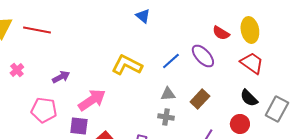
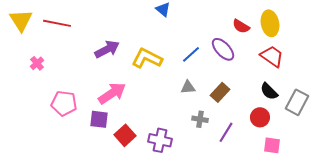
purple arrow: (61, 77) -> (107, 49), moved, size x1.4
gray cross: (166, 117) -> (200, 119), moved

